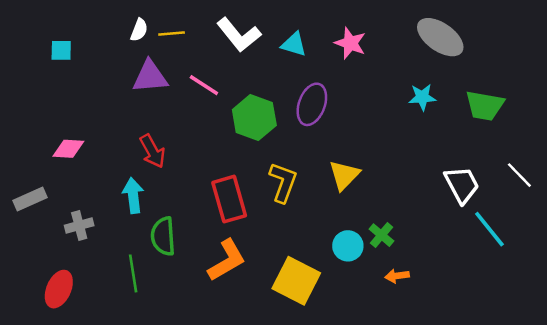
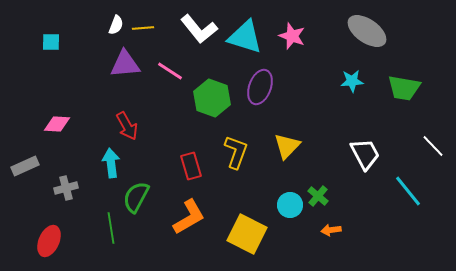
cyan triangle: (294, 44) -> (245, 37), size x1.6
white trapezoid: (462, 185) -> (365, 154), moved
red rectangle: (229, 199) -> (191, 166), size x0.7
green semicircle: (163, 236) -> (136, 197), turned 32

